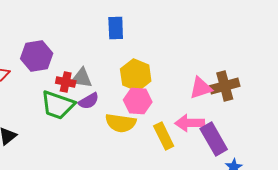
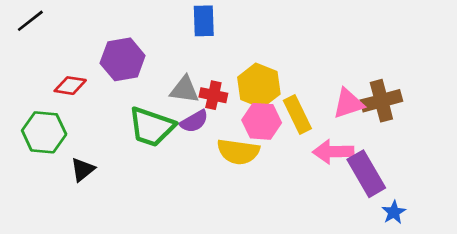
blue rectangle: (116, 28) -> (204, 21), moved
red cross: (66, 82) -> (213, 95), moved
yellow rectangle: (164, 136) -> (297, 114), moved

